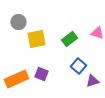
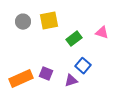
yellow square: (36, 39) -> (49, 21), moved
purple triangle: (92, 81) -> (71, 81), moved

